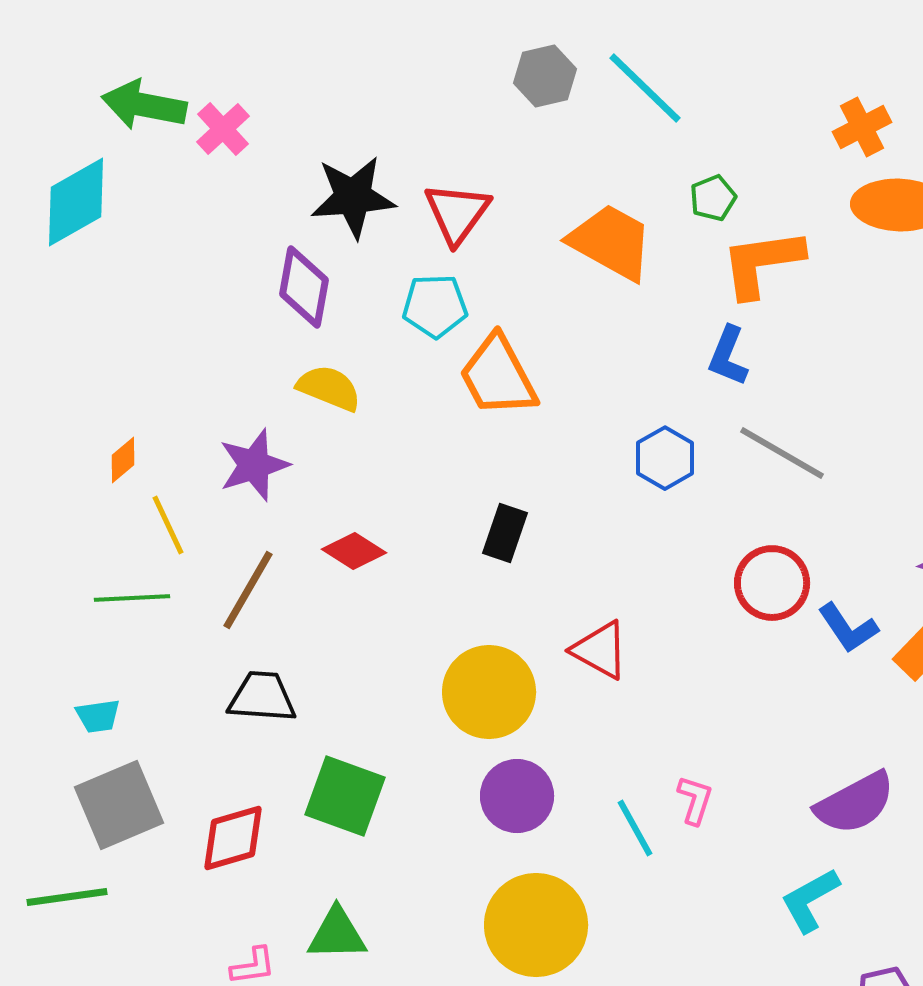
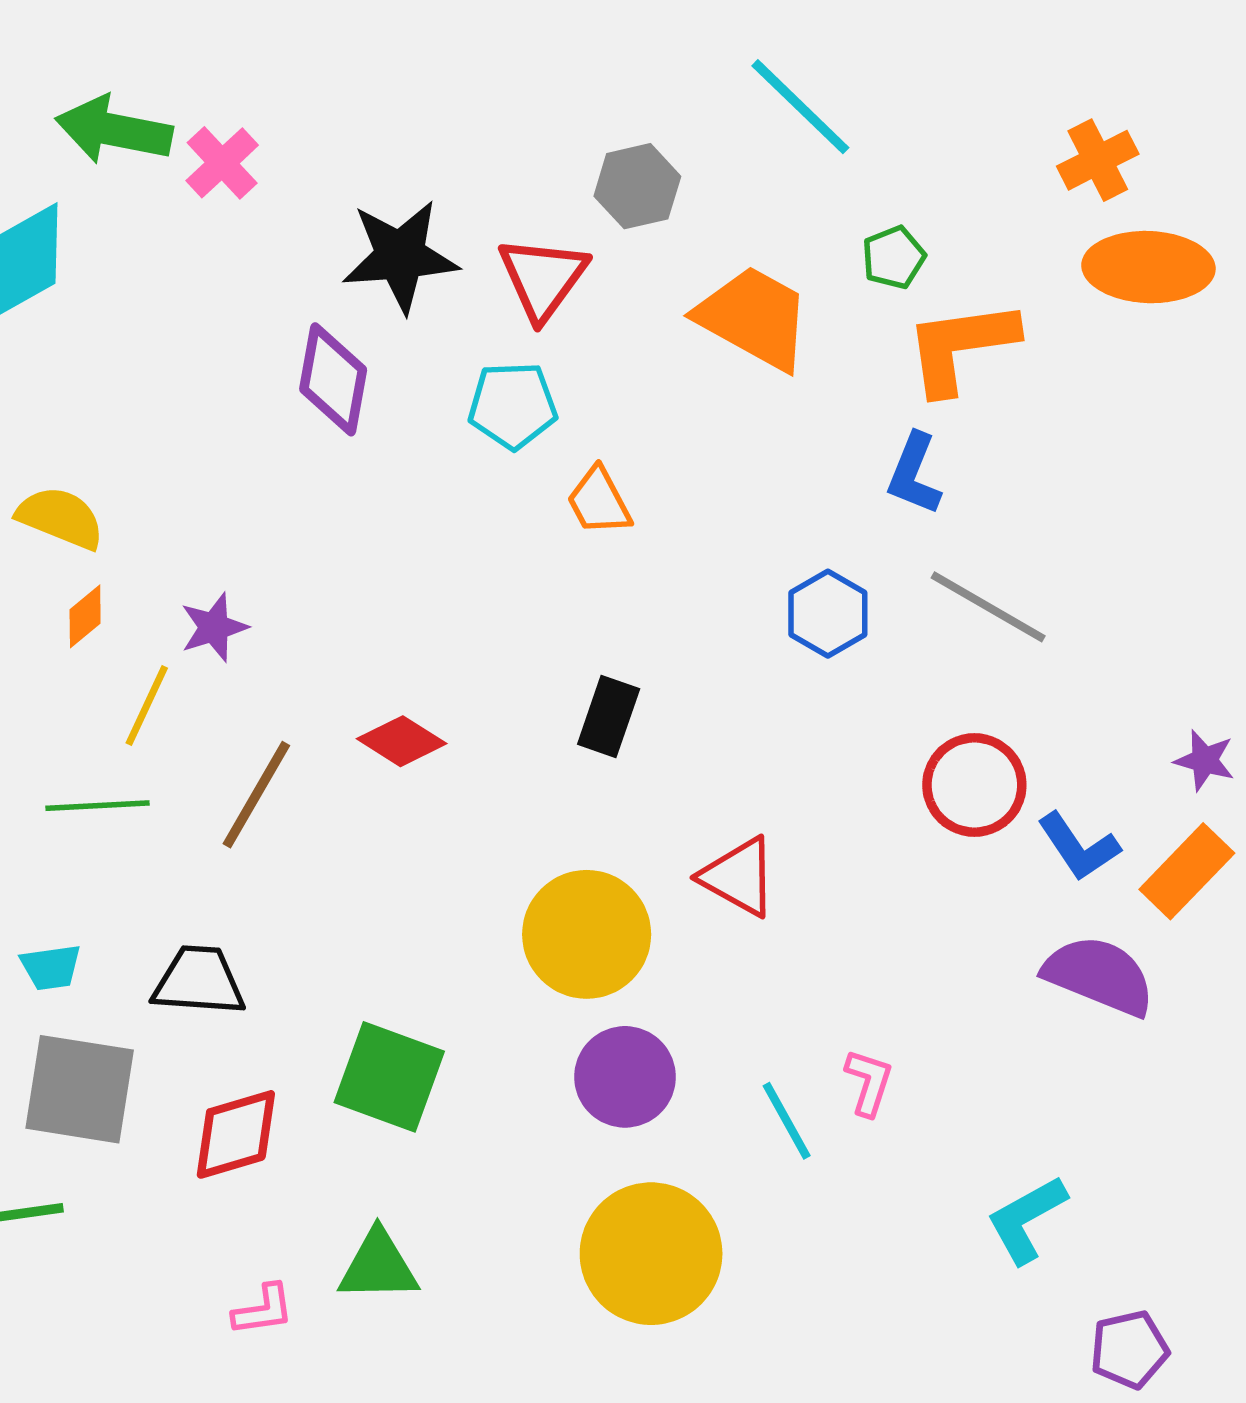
gray hexagon: (545, 76) -> (637, 186), moved
orange trapezoid: (498, 376) -> (599, 501), size x0.6
yellow semicircle: (329, 388) -> (60, 518), moved
purple star: (254, 465) -> (214, 627), moved, size x0.7
yellow line: (168, 525) -> (147, 706), turned 50
black trapezoid: (262, 697) -> (199, 981), moved
purple semicircle: (855, 803) -> (1099, 975), moved, turned -130
gray square: (119, 805) -> (80, 1089), turned 32

